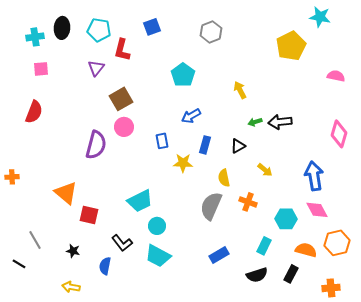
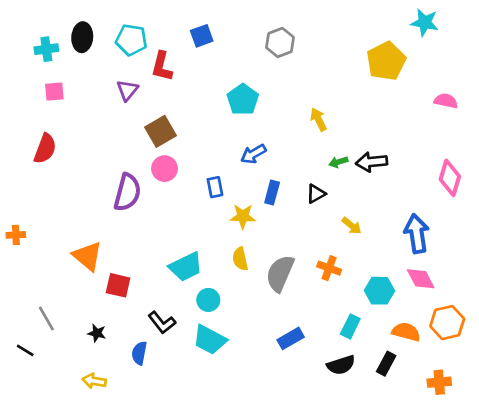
yellow semicircle: (224, 178) -> (240, 259), moved

